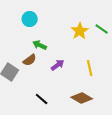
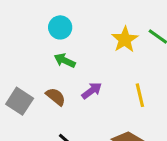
cyan circle: (30, 19) -> (60, 27), moved
brown semicircle: (30, 60) -> (56, 97), moved, turned -104

